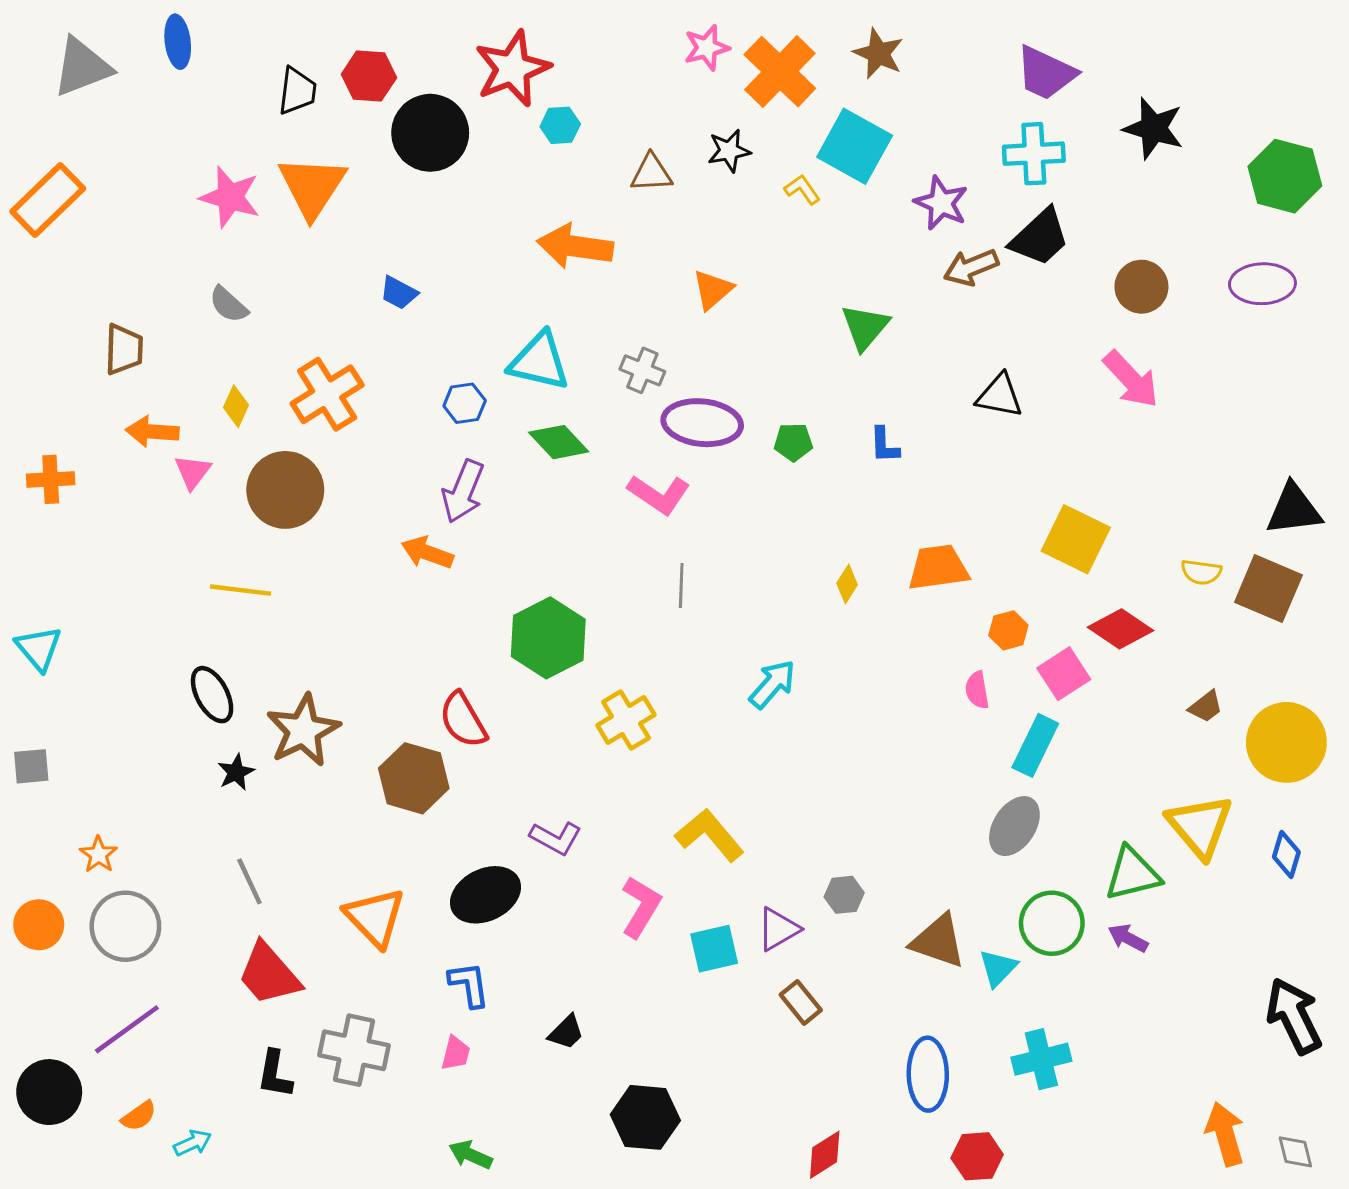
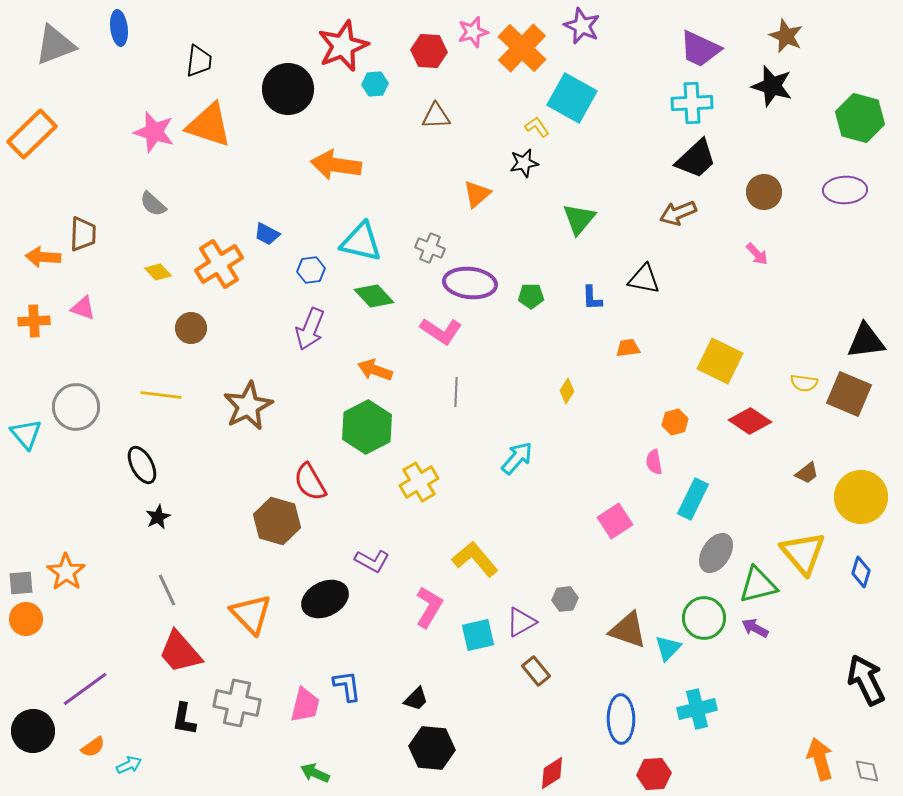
brown star: (878, 54) -> (786, 36), moved
red hexagon: (369, 76) -> (429, 51), moved
black star: (729, 151) -> (524, 163), moved
orange triangle: (312, 187) -> (209, 125), turned -45
purple star: (941, 203) -> (582, 26), moved
orange arrow: (575, 246) -> (336, 165), moved
brown arrow: (971, 267) -> (678, 213), moved
blue trapezoid: (399, 293) -> (267, 234), moved
pink arrow: (1131, 379) -> (757, 254), size x0.6
black triangle: (999, 396) -> (644, 279), moved
yellow diamond: (236, 406) -> (158, 272), turned -68
orange arrow: (152, 432) -> (43, 257), moved
pink triangle: (193, 472) -> (83, 308), moved, turned -48
brown circle: (285, 490) -> (191, 328), size x0.6
orange arrow: (427, 553) -> (375, 370), moved
orange trapezoid: (938, 568) -> (628, 348), moved, size x0.6
pink square: (1064, 674) -> (615, 521), moved
brown star: (303, 730) -> (248, 406), moved
gray square: (31, 766) -> (21, 583), moved
gray ellipse: (1014, 826) -> (716, 553), moved
orange star: (98, 854) -> (66, 572), size x1.5
gray circle: (125, 926) -> (76, 407), moved
blue L-shape: (469, 984) -> (347, 686), moved
black trapezoid: (566, 1032) -> (416, 699), moved
pink trapezoid: (456, 1053) -> (305, 705), size x1.5

